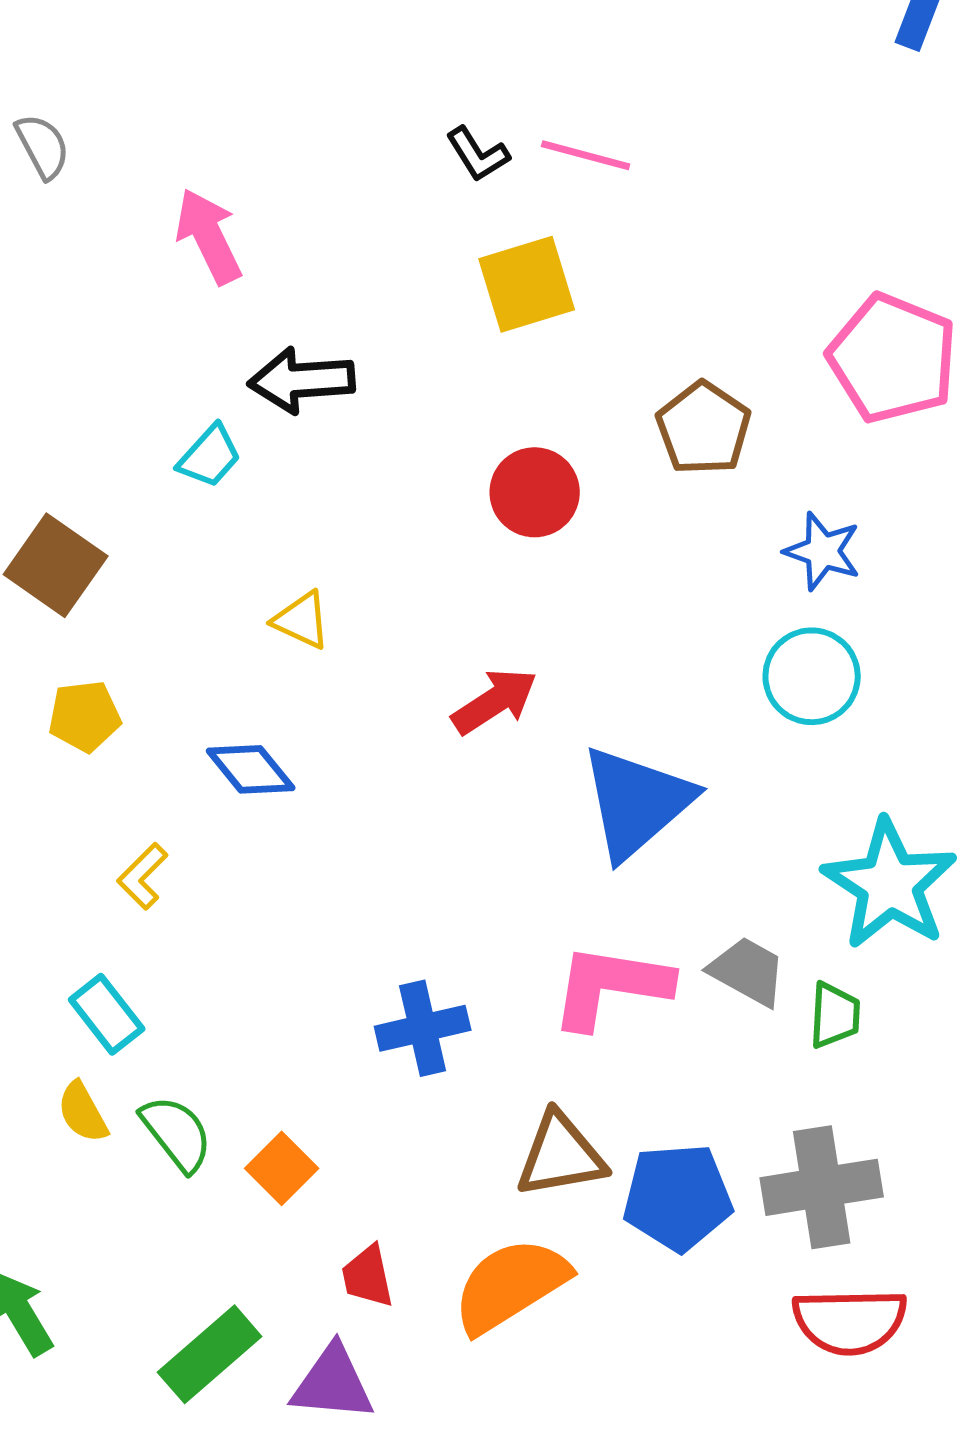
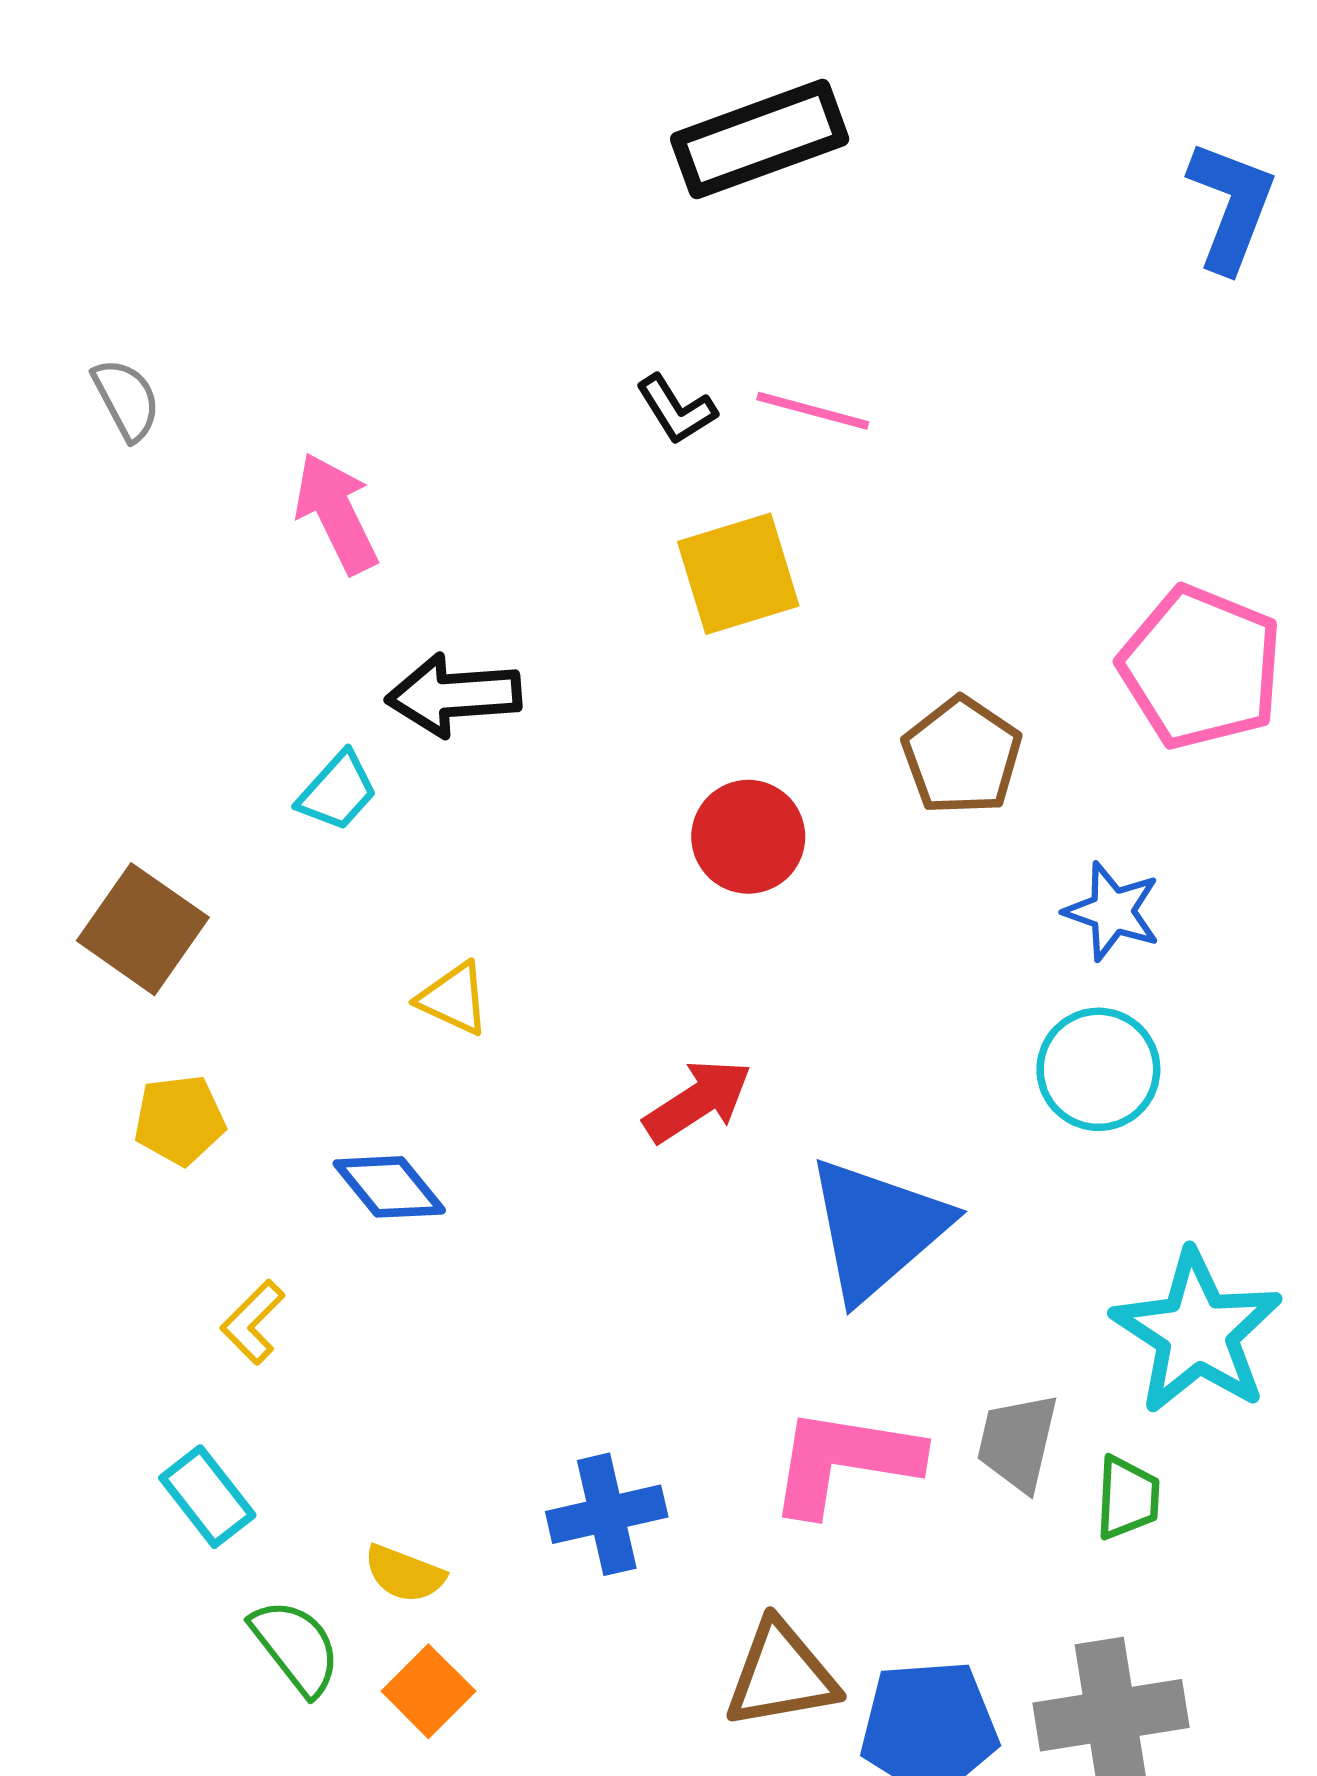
gray trapezoid: (748, 971) -> (1018, 1442), turned -106
yellow semicircle: (83, 1112) -> (404, 1574), moved, turned -40

